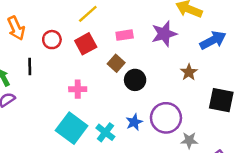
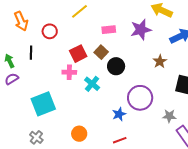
red square: (86, 44) -> (78, 54), moved
blue star: (134, 122) -> (119, 114), moved
cyan square: (72, 128) -> (43, 104), moved, turned 30
cyan cross: (105, 132) -> (92, 84), moved
gray star: (189, 140) -> (169, 116), moved

